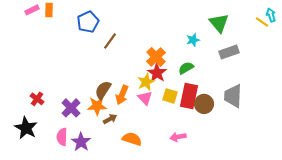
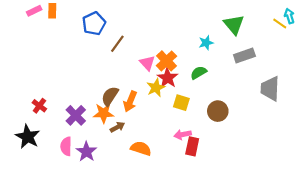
red rectangle: (189, 96) -> (192, 146), moved, size x0.7
gray trapezoid: (233, 96) -> (270, 89), moved
pink triangle: (145, 98) -> (147, 63), moved
pink arrow: (178, 137) -> (183, 135), moved

